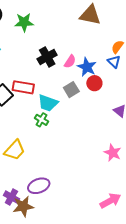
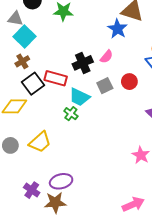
black cross: (47, 57) -> (83, 63), moved
blue star: (87, 67) -> (117, 29), moved
brown star: (23, 206) -> (55, 202), moved

